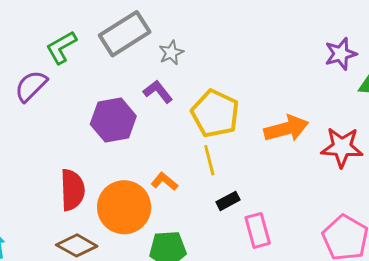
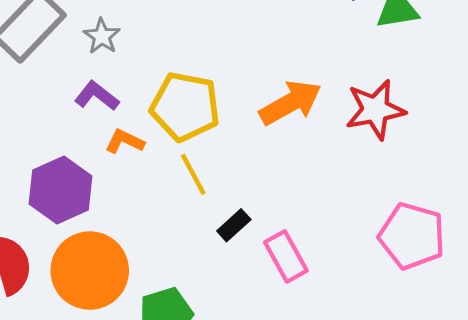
purple hexagon: (113, 120) -> (61, 190), moved
orange L-shape: (164, 182) -> (125, 141), moved

